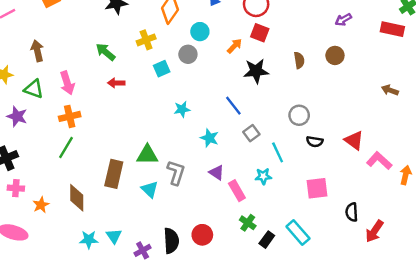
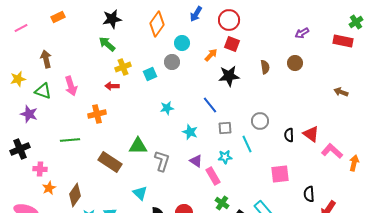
yellow cross: (146, 40) -> (123, 67), moved
green arrow: (105, 52) -> (107, 44), moved
gray circle: (299, 115) -> (260, 121), moved
orange cross: (70, 116) -> (97, 114), moved
gray square: (251, 133) -> (225, 128), turned 32
black semicircle: (315, 142) -> (289, 135), moved, turned 80
green line: (66, 148) -> (70, 140), turned 54
brown rectangle: (114, 174) -> (110, 162), turned -70
cyan star: (263, 176) -> (225, 157), moved
pink cross: (16, 188) -> (40, 169), moved
cyan triangle: (150, 189) -> (140, 193), moved
brown diamond: (77, 198) -> (75, 195), moved, turned 35

